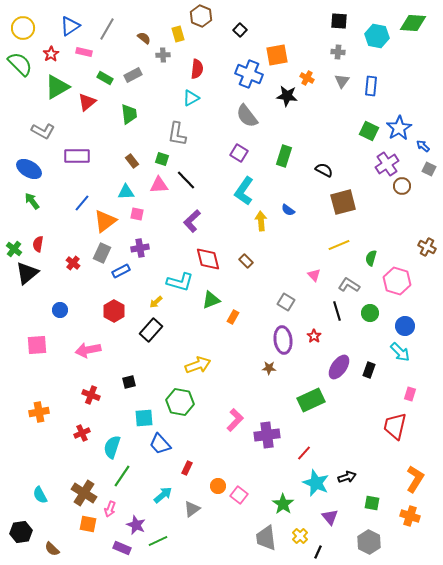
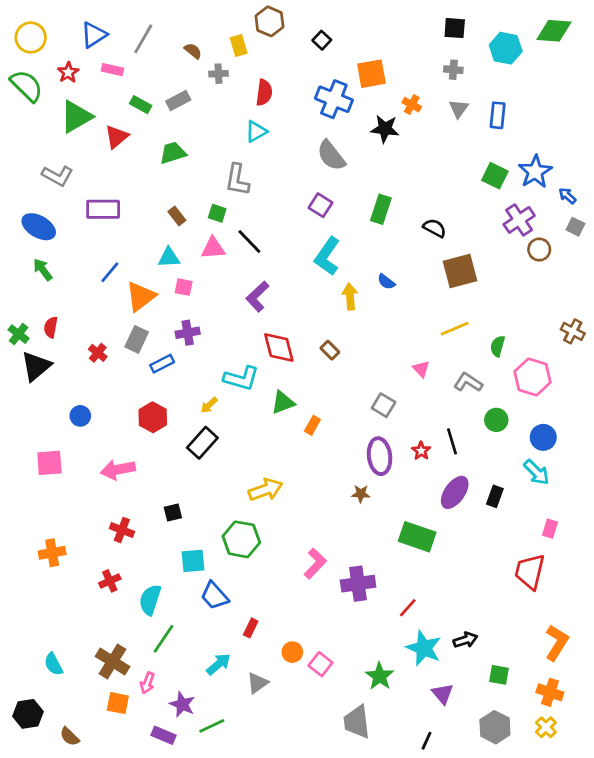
green trapezoid: (129, 114) -> (173, 153), turned -100
black line: (337, 311) -> (452, 441), moved
green rectangle: (311, 400) -> (417, 537), turned 44
yellow cross: (300, 536) -> (546, 727), moved

